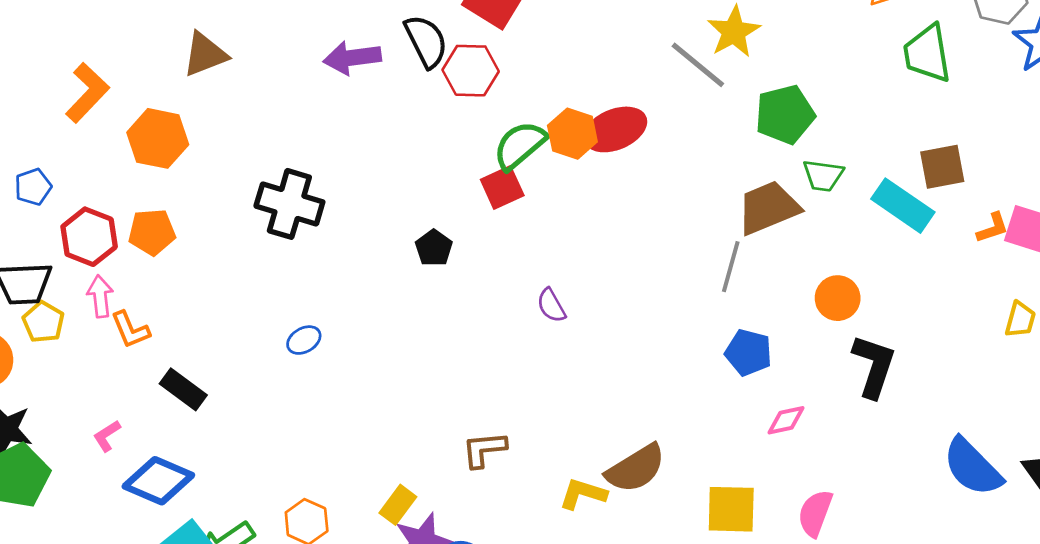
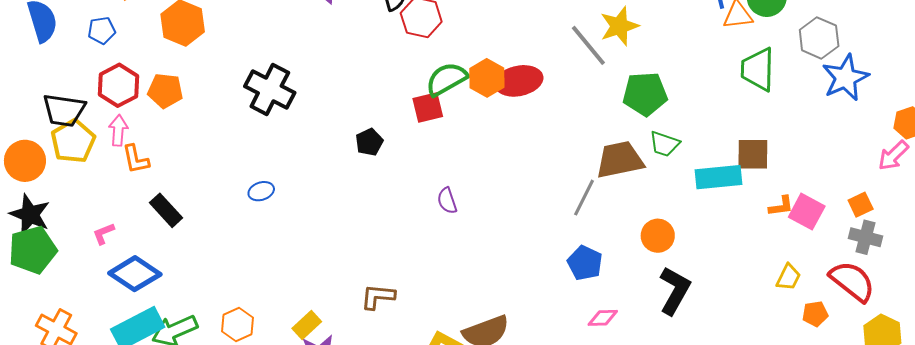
blue pentagon: (33, 187) -> (102, 30), moved
cyan rectangle: (903, 206) -> (719, 177), turned -51
yellow pentagon: (43, 322) -> (73, 141), size x1.4

